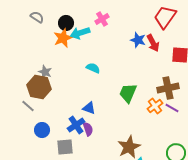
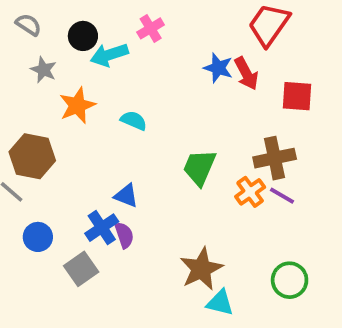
orange star: (63, 38) -> (77, 105), moved
gray star: (45, 72) -> (44, 70), moved
gray square: (65, 147) -> (81, 269), turned -30

